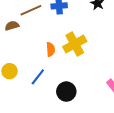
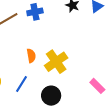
yellow cross: (75, 44) -> (56, 62), moved

